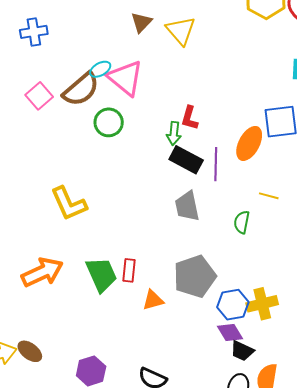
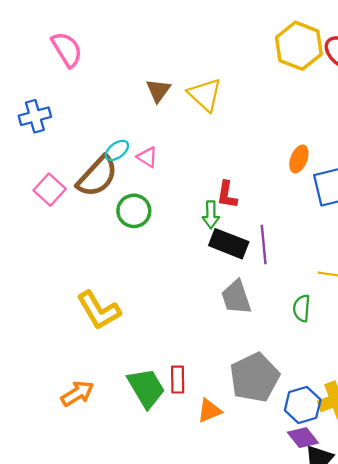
pink triangle: (125, 78) -> (147, 157), size x0.5
orange ellipse: (249, 143) -> (299, 159), moved, size x0.7
orange arrow: (42, 272) -> (77, 393), size x0.7

